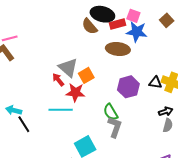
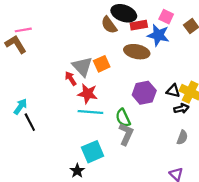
pink square: (133, 16) -> (166, 17), moved
orange square: (86, 75) -> (102, 64), moved
cyan arrow: (14, 110) -> (20, 107), turned 105
cyan line: (61, 110) -> (90, 112), moved
black arrow: (166, 111) -> (181, 109), moved

